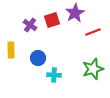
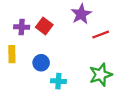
red square: (52, 20) -> (44, 26), moved, turned -35
purple cross: (30, 25) -> (22, 27), moved, turned -32

